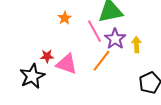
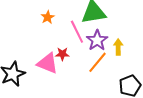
red star: (47, 56) -> (62, 54), moved
orange line: (101, 61) -> (98, 62), moved

